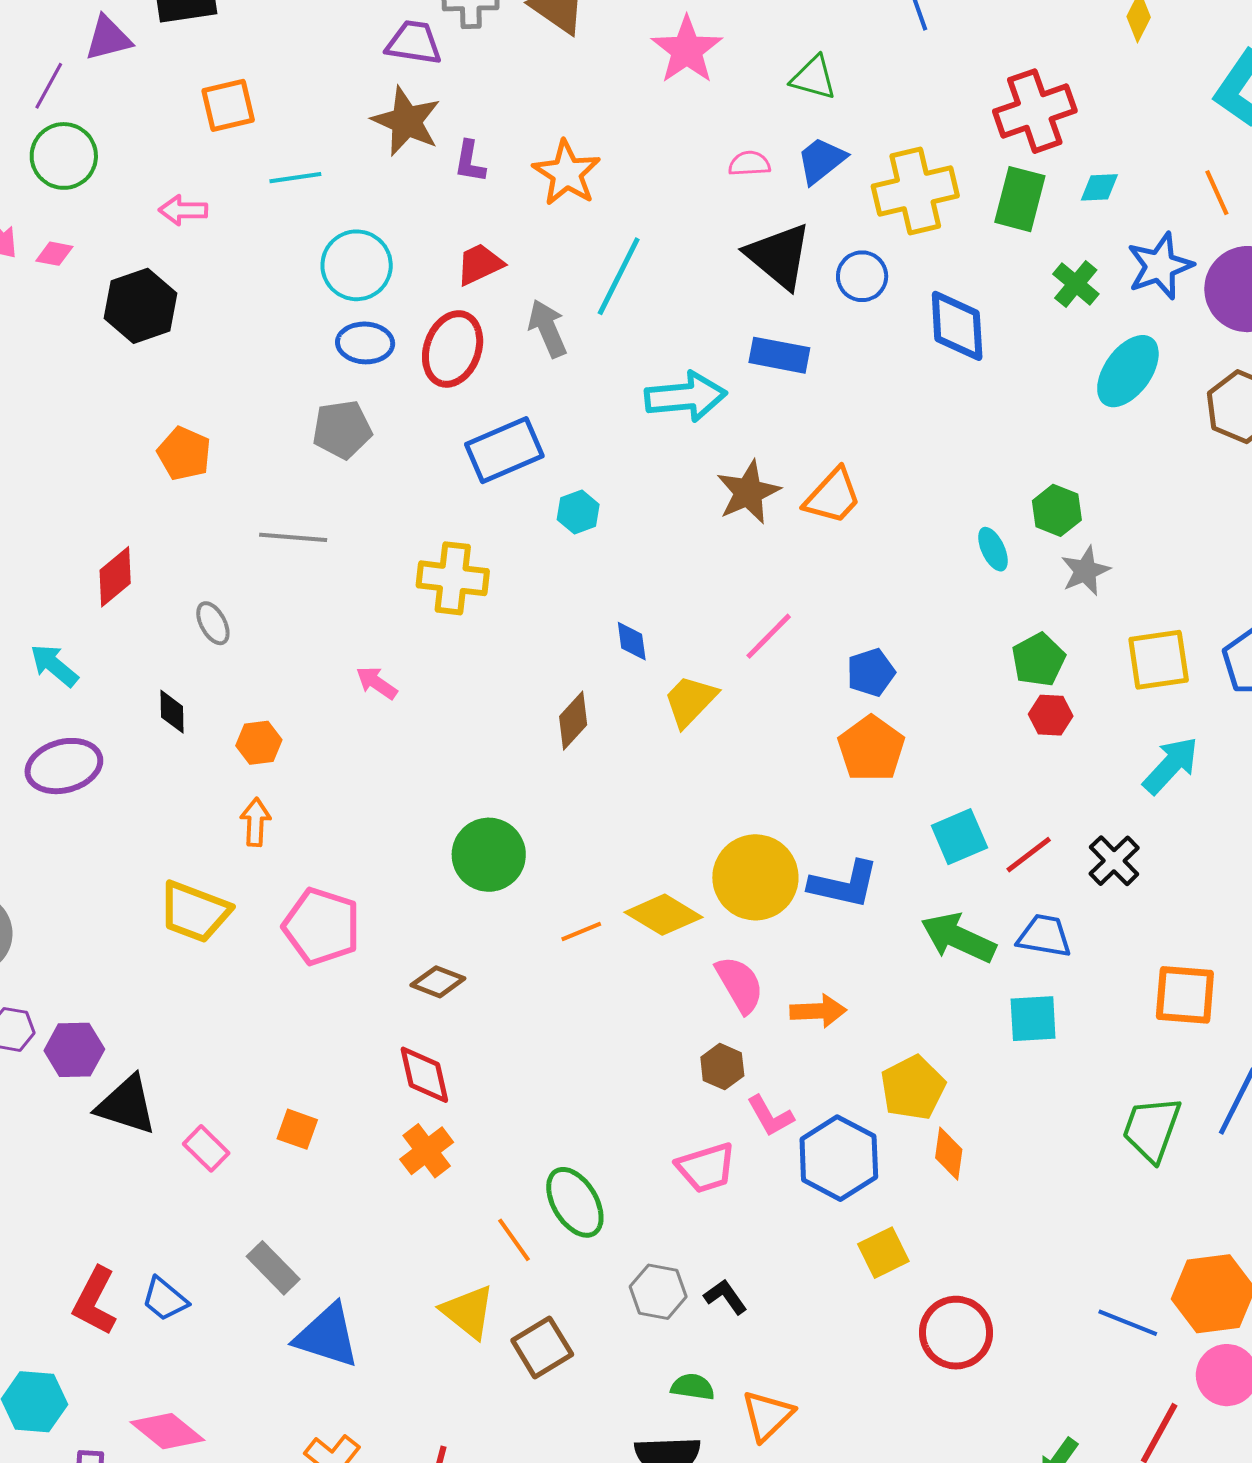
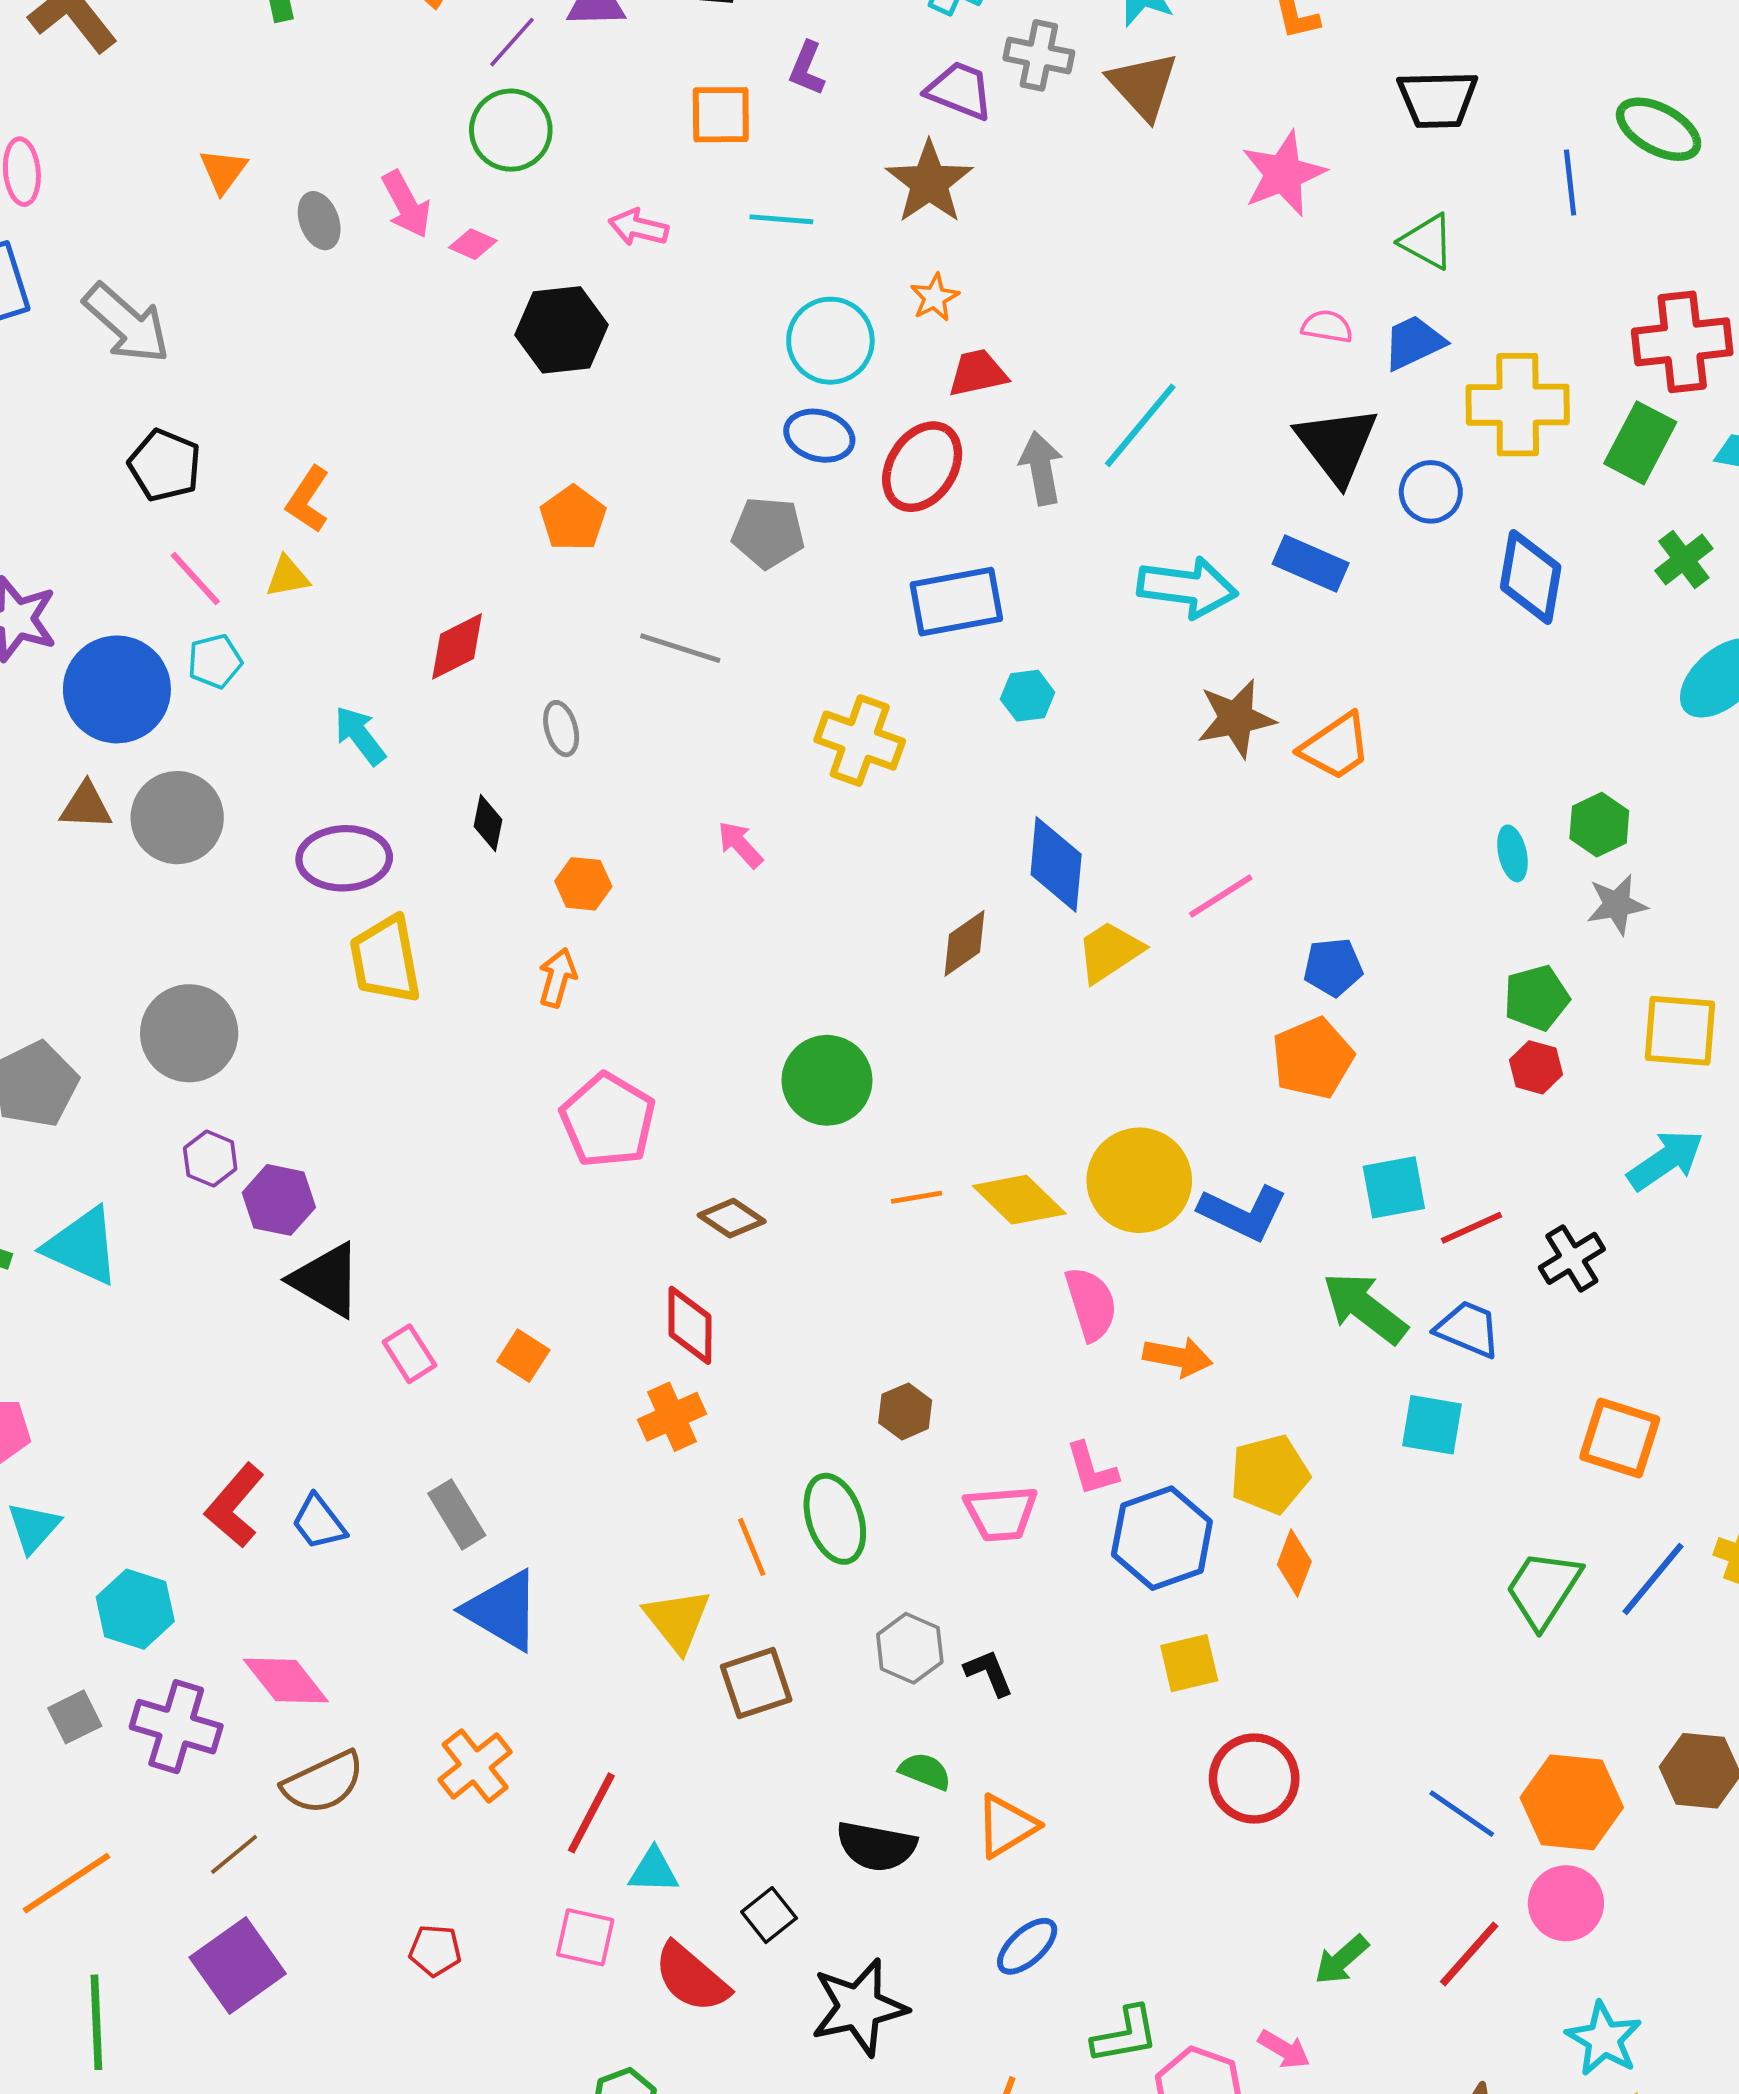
purple L-shape: (470, 162) -> (807, 68), moved
orange star: (567, 173) -> (935, 297), moved, size x0.6
blue diamond: (632, 641) -> (1056, 864), size x1.8
yellow trapezoid: (195, 912) -> (385, 960), moved, turned 46
brown hexagon: (722, 1067) -> (905, 1411), moved

